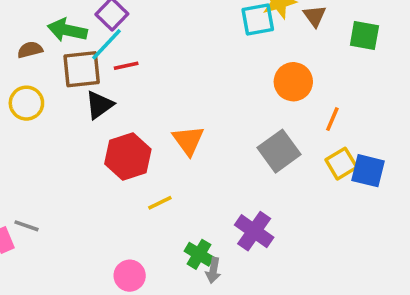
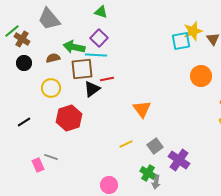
cyan line: (107, 44) -> (96, 55), turned 50
red line: (126, 66) -> (107, 79), moved
gray square: (279, 151) -> (155, 146), moved, size x0.7
red hexagon: (128, 156) -> (69, 118), moved

